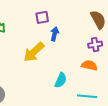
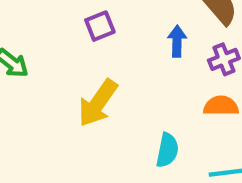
blue arrow: (55, 34) -> (177, 41), moved

